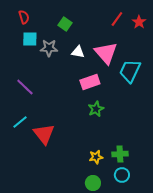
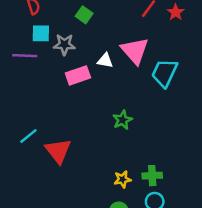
white triangle: (78, 52) -> (105, 61), moved
pink rectangle: (90, 82) -> (78, 75), moved
purple line: (25, 87) -> (25, 56), moved, turned -42

